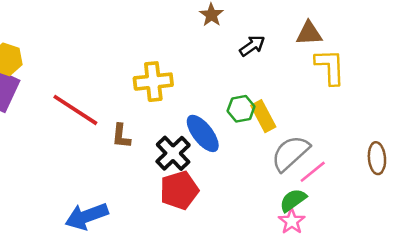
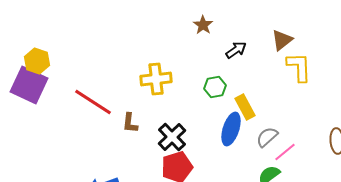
brown triangle: (309, 33) -> (282, 40), turned -35
green hexagon: (241, 109) -> (215, 87), moved
blue ellipse: (203, 133) -> (231, 129), moved, turned 56
gray semicircle: (290, 153) -> (267, 137), size x0.7

